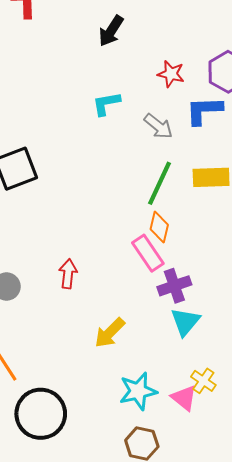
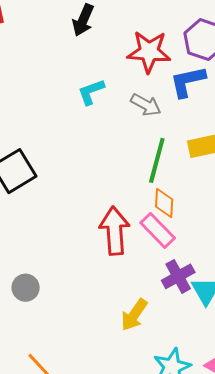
red star: (171, 74) -> (149, 52), size x1.6
red arrow: (68, 274) -> (115, 231), moved, size x1.6
purple cross: (174, 286) -> (178, 276), moved

